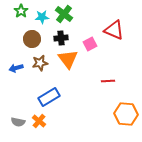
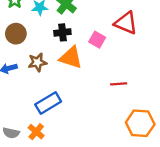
brown circle: (32, 39) -> (16, 34), moved
pink square: (90, 44) -> (97, 40), turned -32
orange triangle: (68, 59) -> (71, 58), turned -35

